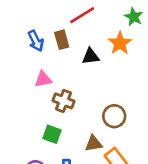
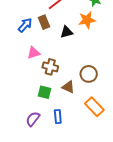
blue arrow: (36, 41) -> (25, 25), turned -105
orange star: (120, 43) -> (87, 20), turned 30
brown triangle: (94, 143) -> (68, 87), moved, turned 40

